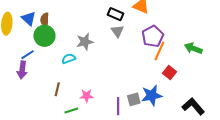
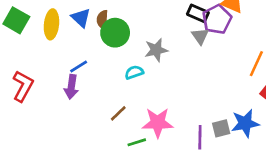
green circle: (44, 36) -> (115, 33), moved
purple pentagon: (153, 36) -> (217, 19), moved
brown line: (57, 89) -> (118, 113), turned 32
pink star: (87, 96) -> (158, 123), size x1.6

